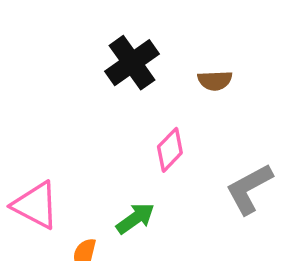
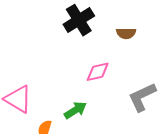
pink diamond: (170, 150) -> (98, 72), turned 30

